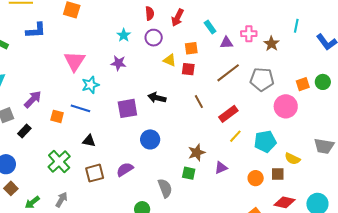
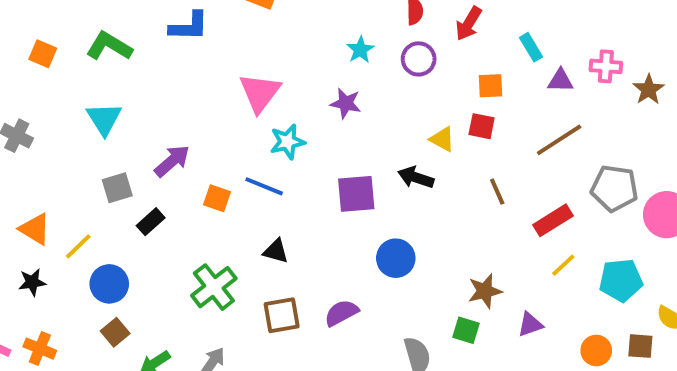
yellow triangle: (170, 60) -> (442, 139), moved
gray pentagon: (262, 79) -> (614, 188), moved

